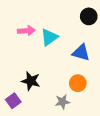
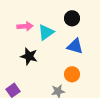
black circle: (89, 16) -> (72, 18), moved
black star: (31, 81) -> (29, 56), moved

